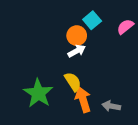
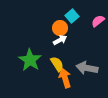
green star: (38, 93) -> (30, 60), moved
gray arrow: (111, 106) -> (87, 68), moved, size x1.5

